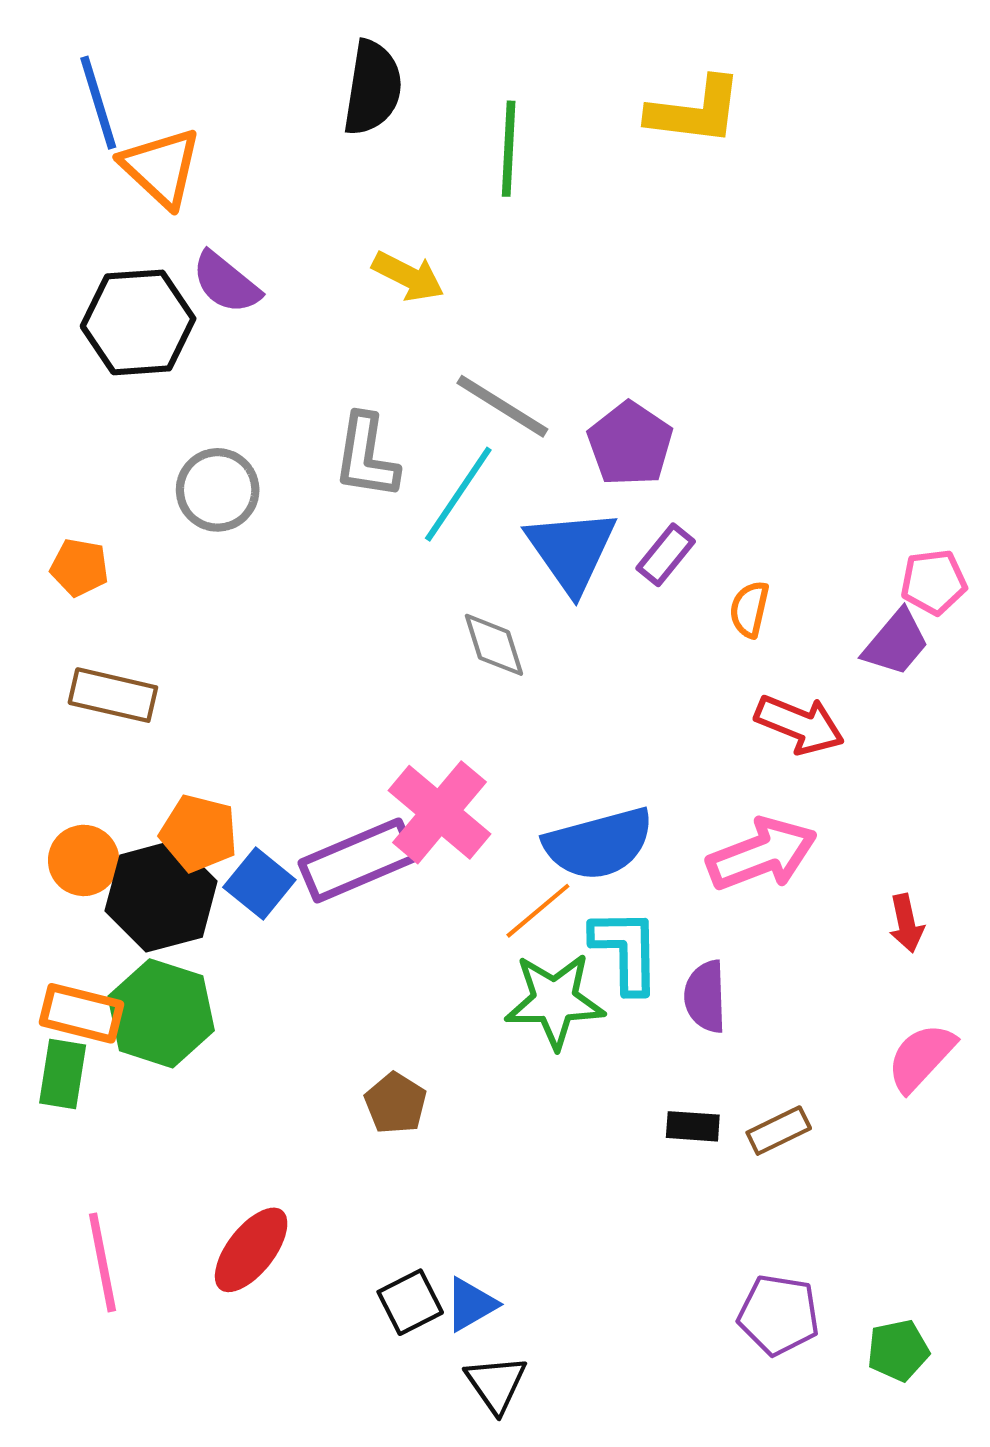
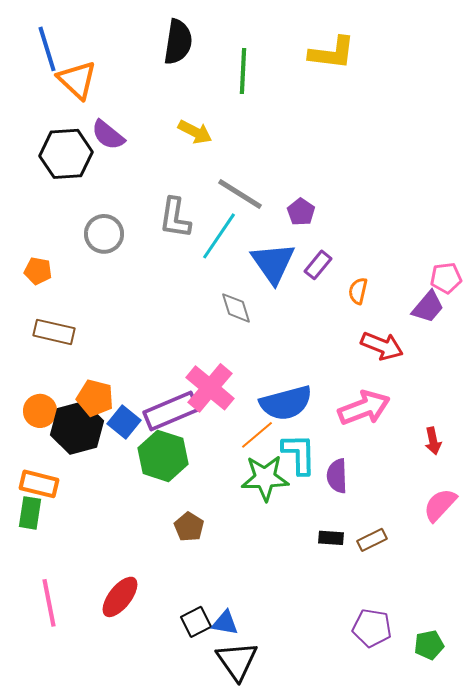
purple pentagon: (630, 444) -> (301, 212), size x0.7
green hexagon: (161, 1013) -> (163, 456), moved
blue triangle: (471, 1304) -> (225, 623), turned 40
black triangle: (496, 1384) -> (237, 661), size x1.4

